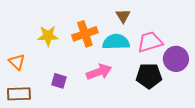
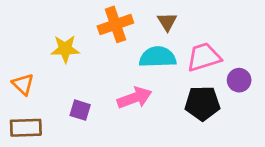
orange cross: (85, 34) -> (115, 24), moved
purple circle: (176, 59) -> (239, 80), size x0.7

